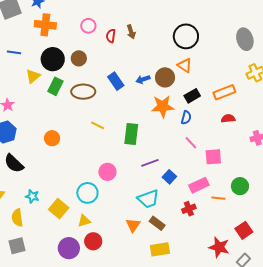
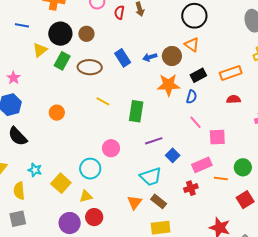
red square: (244, 230) -> (245, 200), moved

